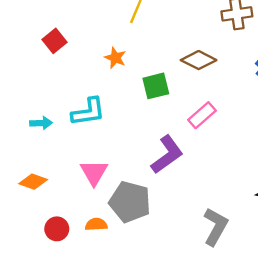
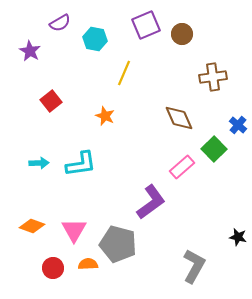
brown diamond: (199, 60) -> (179, 118), turned 40
green square: (156, 86) -> (214, 149), moved, turned -30
cyan arrow: (41, 123) -> (39, 163), moved
pink triangle: (94, 173) -> (74, 230), moved

